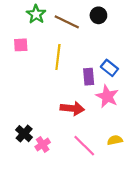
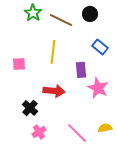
pink square: (21, 45) -> (19, 64), moved
blue rectangle: (109, 68) -> (100, 47), moved
red arrow: (72, 108) -> (54, 91), moved
black cross: (24, 134) -> (30, 108), moved

